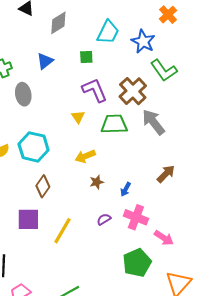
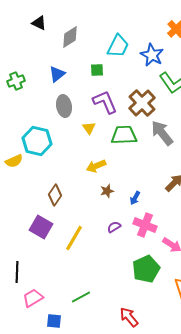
gray ellipse: (23, 94) -> (64, 106), moved
cyan hexagon: (34, 147) -> (37, 141), moved
purple square: (28, 219) -> (41, 227), turned 30

